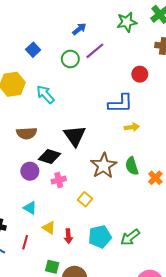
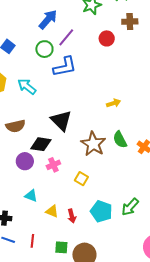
blue arrow: (79, 29) -> (48, 19), size x1.5
red circle: (140, 74) -> (107, 38), moved
blue L-shape: (120, 104) -> (65, 67), moved
cyan pentagon: (100, 237) -> (101, 211), turned -30
red line: (25, 242) -> (32, 241), moved

